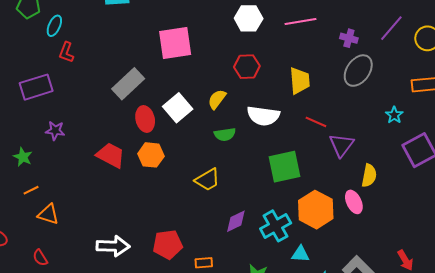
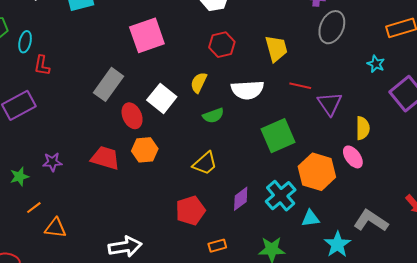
purple star: (55, 131) -> (52, 162), moved
green star: (23, 157) -> (19, 177), turned -30
red pentagon: (168, 244) -> (190, 211), moved

